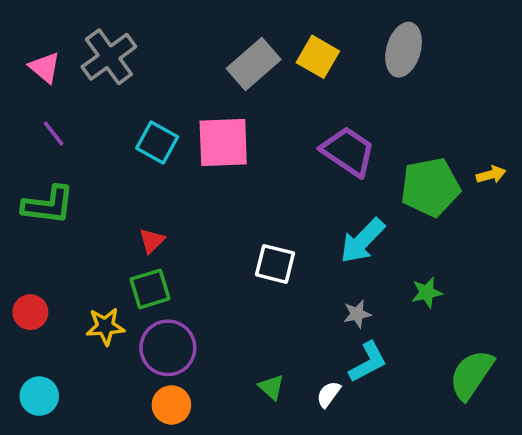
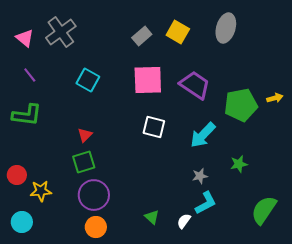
gray rectangle: (254, 64) -> (142, 36), size x0.7
pink square: (223, 143) -> (148, 80), moved
white square: (275, 264) -> (154, 127), moved
yellow star: (105, 326) -> (41, 191), moved

